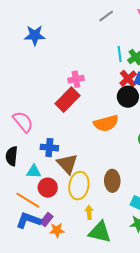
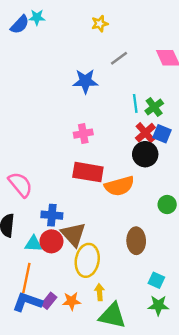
blue star: (35, 35) -> (85, 81), moved
red rectangle: (68, 100) -> (88, 172), moved, turned 55
brown ellipse: (112, 181) -> (136, 241), moved
red circle: (48, 188) -> (51, 241), moved
orange line: (28, 200) -> (26, 278), turned 70
orange star: (57, 230) -> (72, 301), moved

